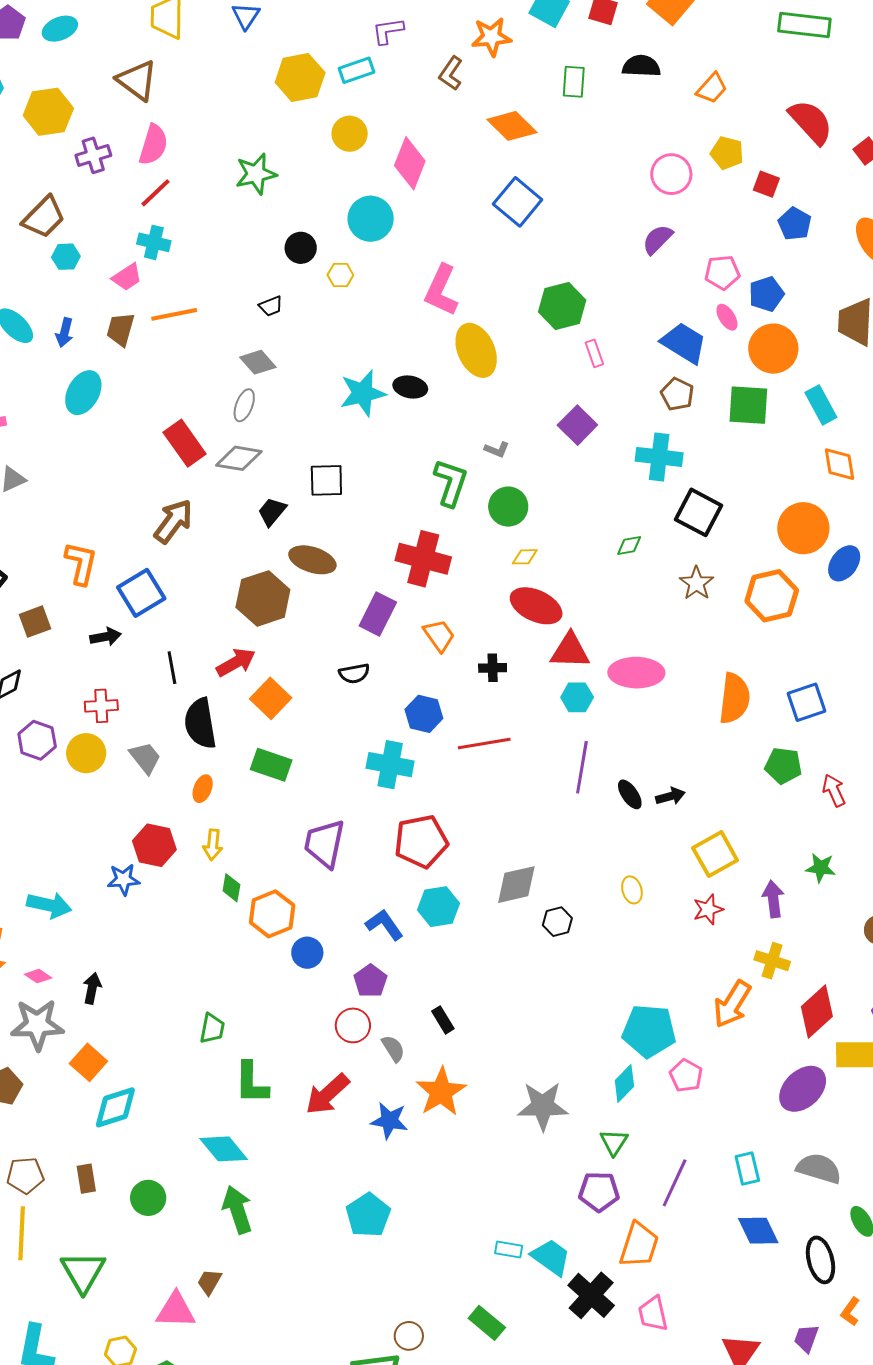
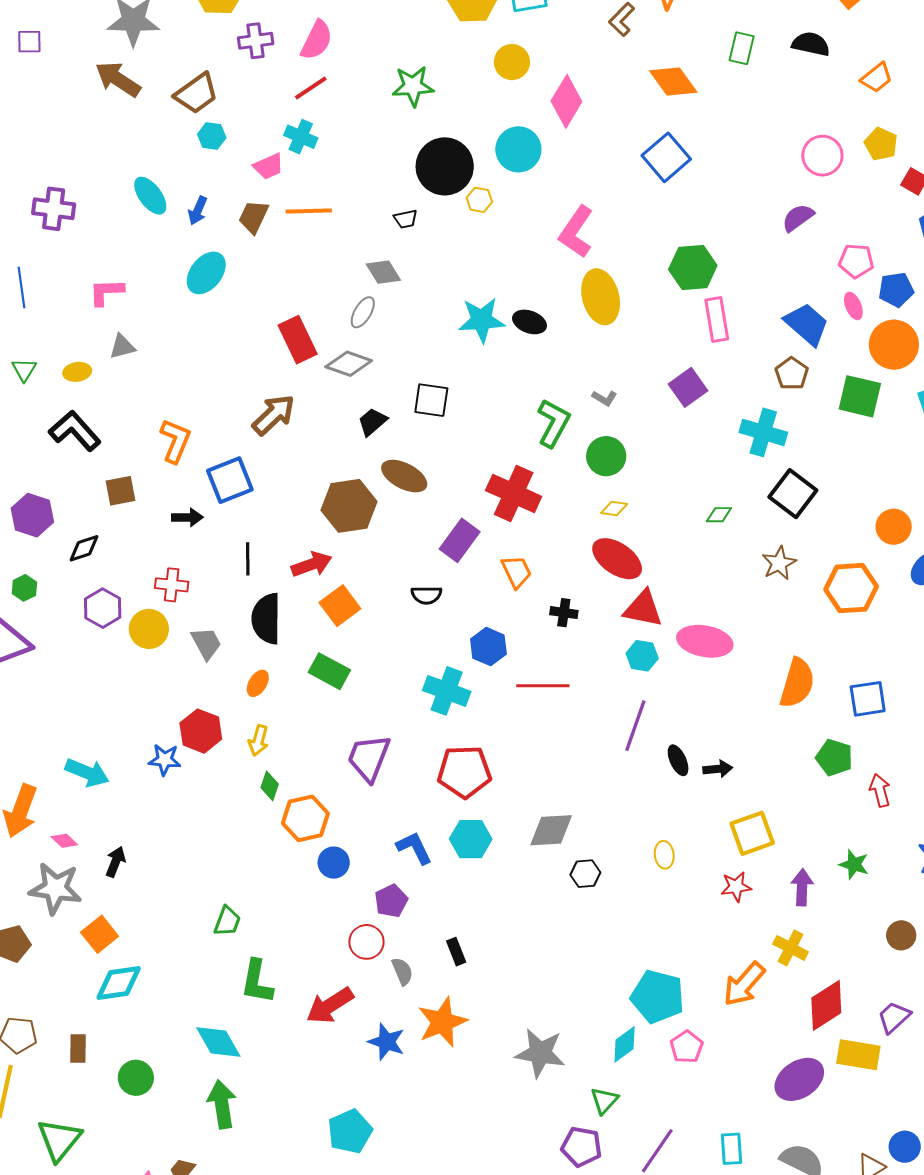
black circle: (301, 248) -> (445, 166), size x1.8
pink rectangle: (594, 353) -> (717, 319), size x1.6
orange circle: (803, 528) -> (894, 527), size x0.7

